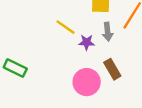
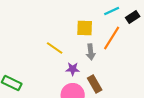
purple star: (87, 42) -> (73, 69), moved

